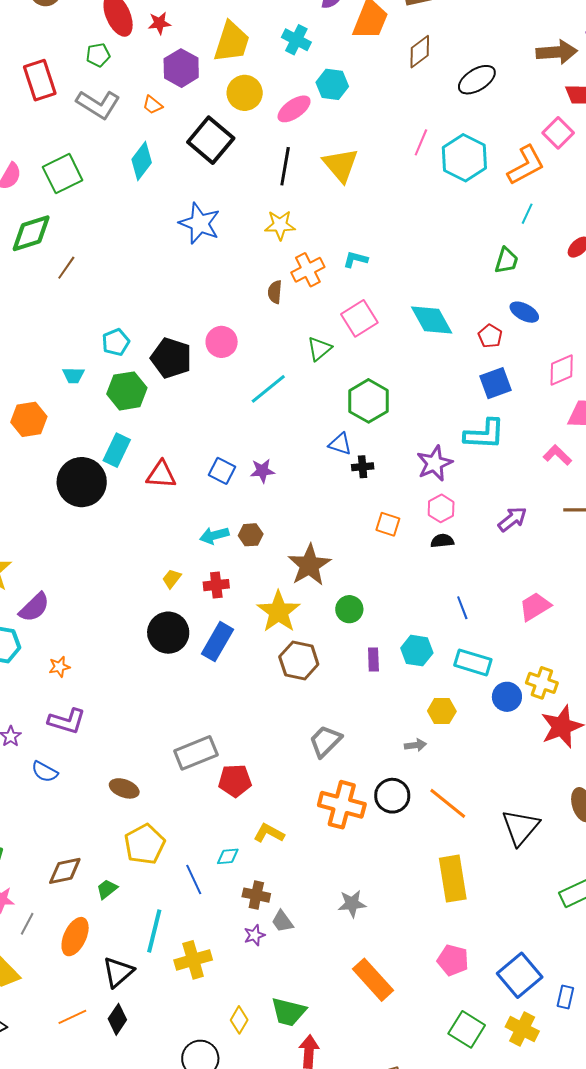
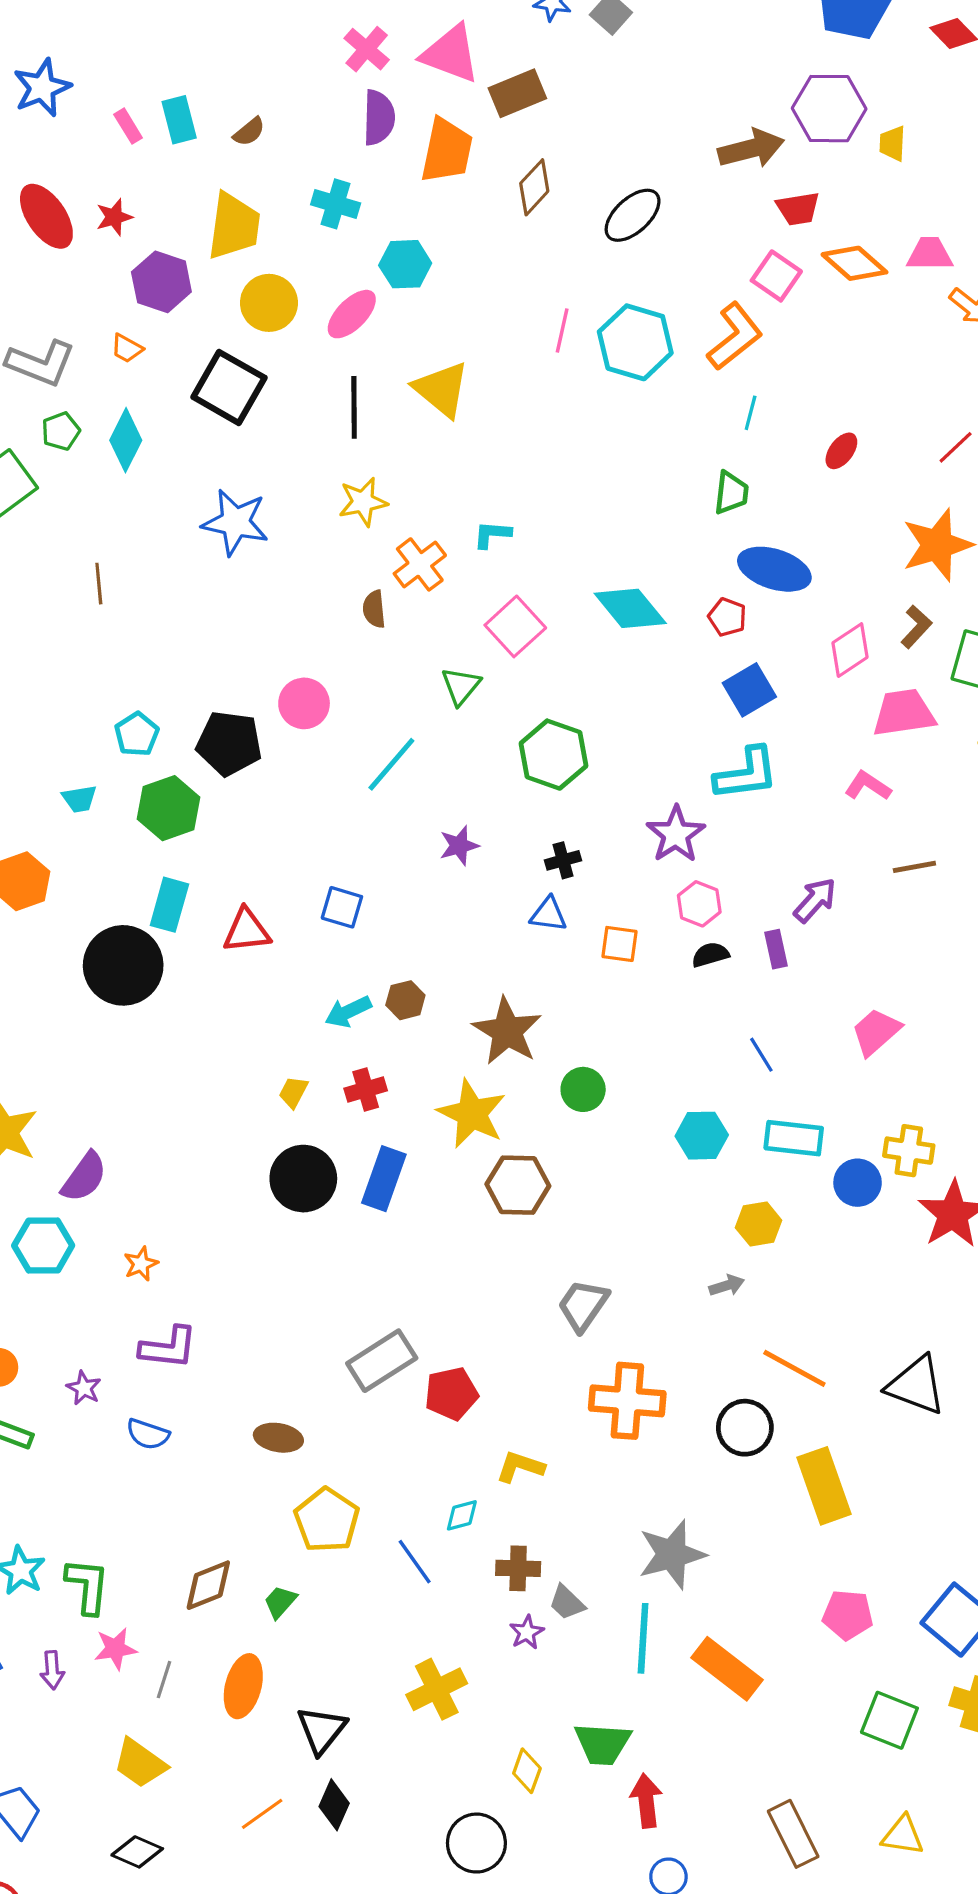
green pentagon: (98, 55) -> (61, 431), moved
brown line: (66, 268) -> (99, 584), moved, turned -30
blue ellipse: (524, 312) -> (774, 569), size x1.5
blue triangle: (340, 444) -> (548, 914), moved
purple star: (262, 471) -> (459, 846), moved
purple rectangle: (373, 659) -> (776, 949), moved
black circle: (392, 796) -> (745, 1428), moved
black triangle: (520, 827) -> (916, 1385), turned -39
gray star: (352, 904) -> (672, 1554), size x1.5
cyan line: (154, 931) -> (643, 1638), moved

